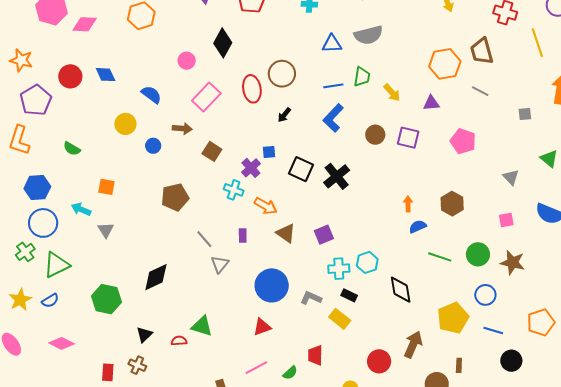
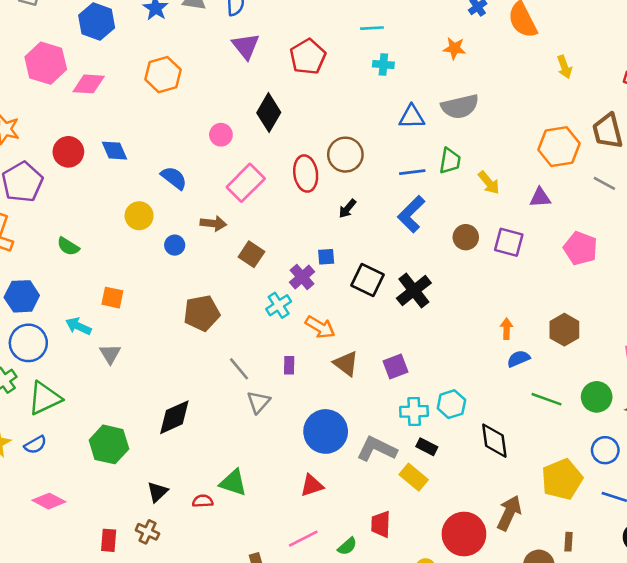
cyan cross: (234, 190) -> (279, 305), turned 36
gray L-shape: (311, 298) -> (377, 449), size x1.4
red circle: (379, 361) -> (464, 534), size x1.4

